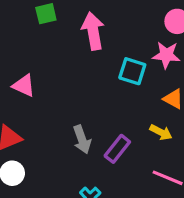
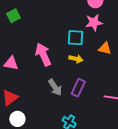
pink arrow: (93, 31) -> (43, 55), moved
yellow arrow: (161, 132) -> (76, 59), moved

